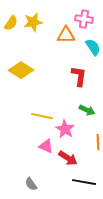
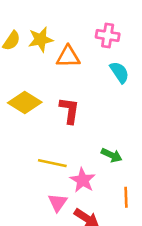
orange triangle: (66, 35) -> (68, 57), moved
red L-shape: (79, 76) -> (69, 110), moved
pink triangle: (46, 146) -> (58, 203), turned 42

